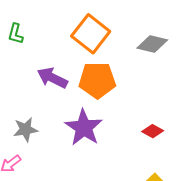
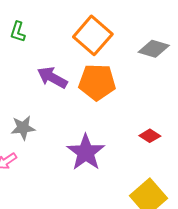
purple star: (84, 128) -> (86, 152), moved

